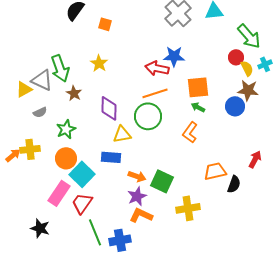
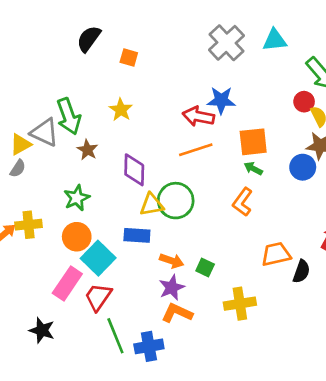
gray semicircle: (40, 112) -> (18, 169), moved, turned -32
green circle: (148, 116) -> (176, 201), moved
green square: (162, 181) -> (205, 267), size x0.6

